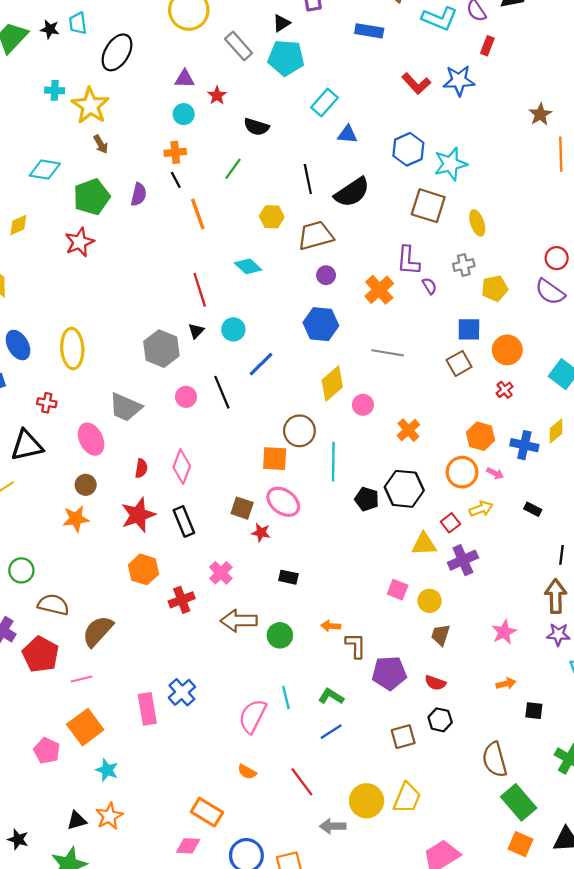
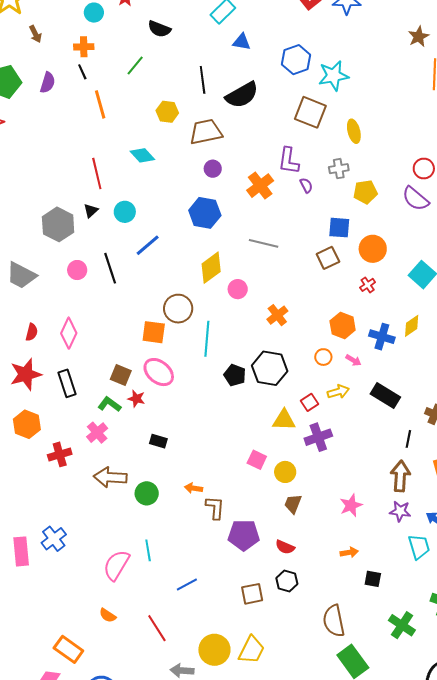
brown arrow: (101, 144) -> (35, 34), moved
orange circle: (462, 472) -> (323, 357), size x0.6
black rectangle: (533, 509) -> (385, 396), size x1.8
green L-shape: (331, 696) -> (109, 404), moved

